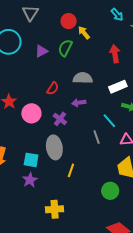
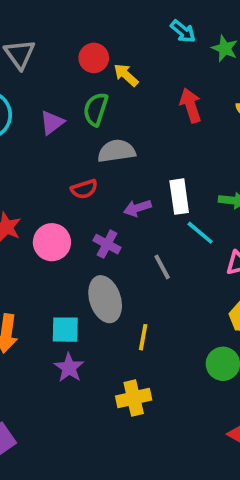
gray semicircle: (83, 78) -> (117, 151), moved
white rectangle: (118, 87) -> (179, 197), moved, turned -66
red semicircle: (53, 88) -> (84, 189), turned 48
gray line: (97, 137) -> (162, 267), moved
yellow cross: (55, 209) -> (134, 398), moved

